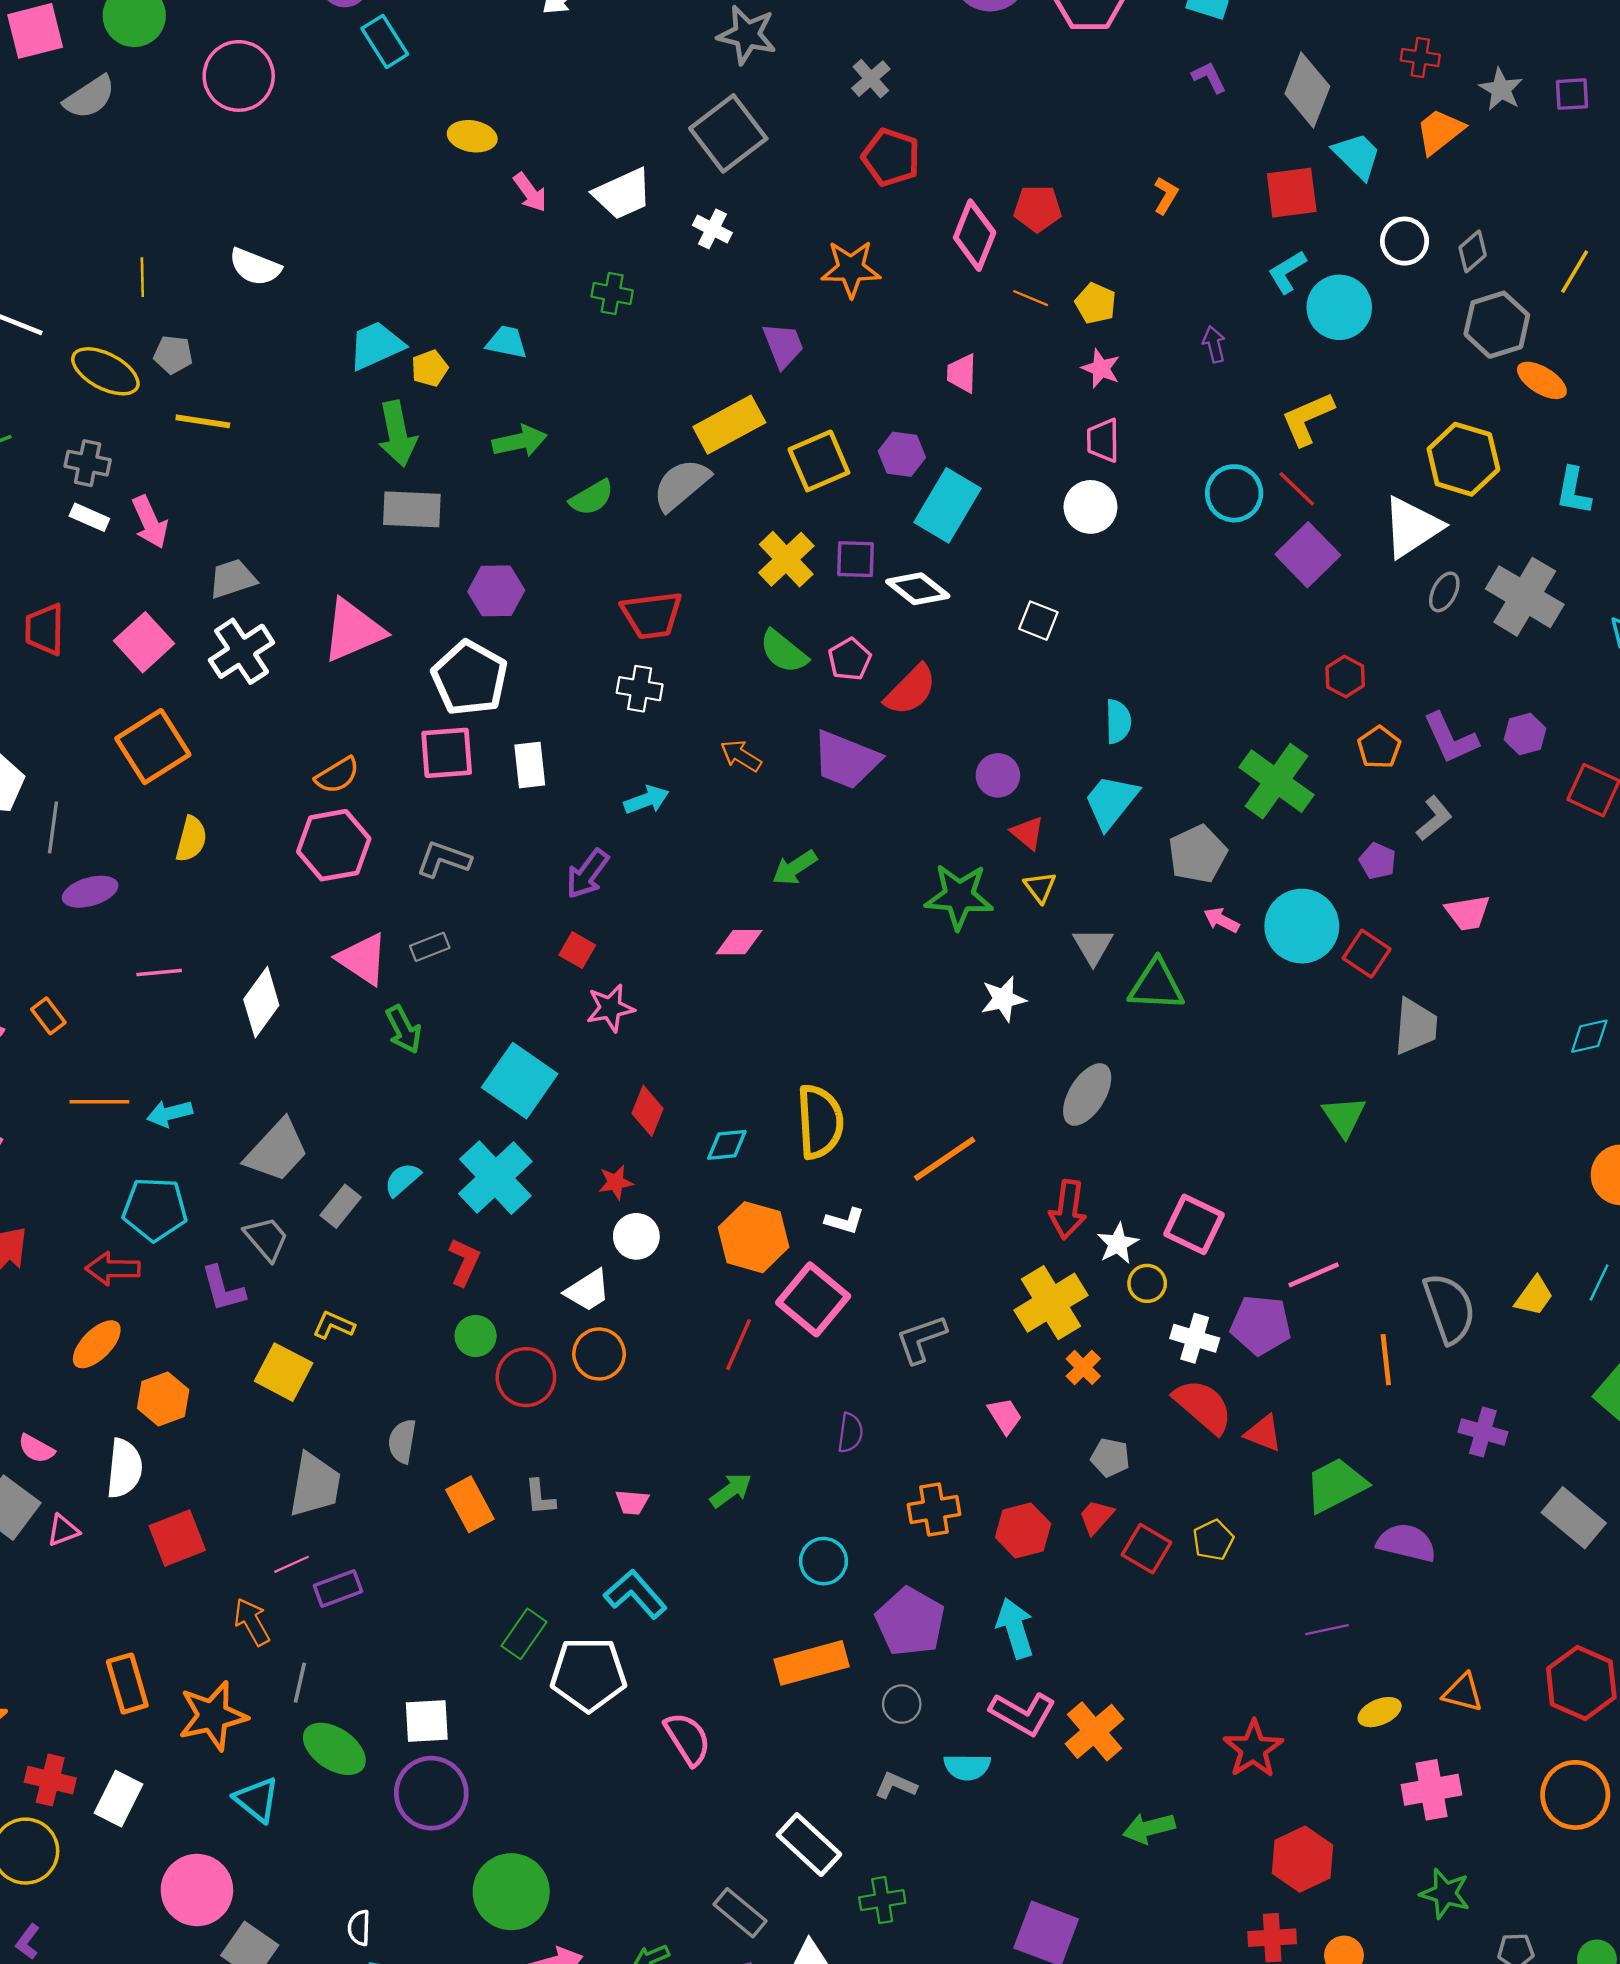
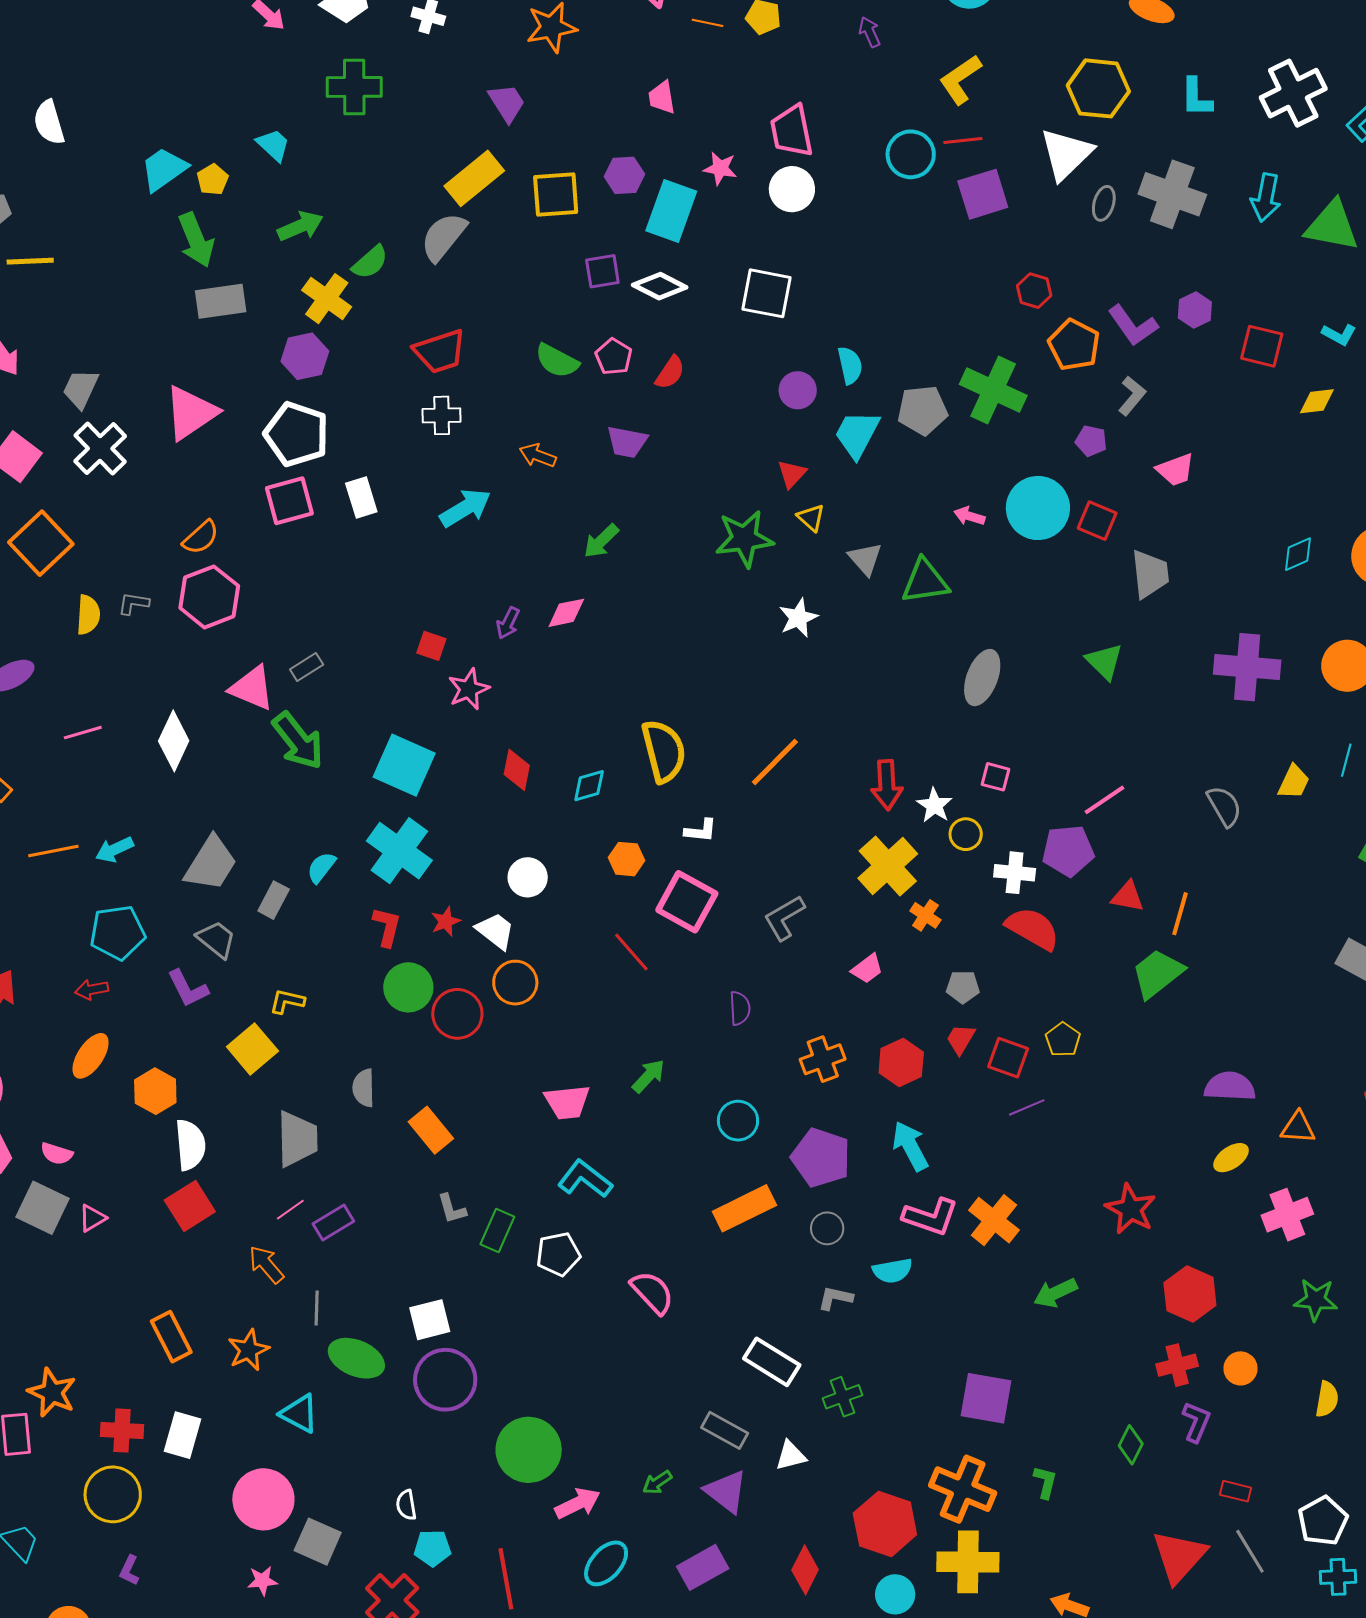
white semicircle: (255, 267) -> (49, 122), turned 63
green cross: (612, 294) -> (354, 87), size x1.6
cyan trapezoid: (507, 342) -> (273, 145), turned 42
pink star: (1101, 369) -> (720, 168), moved
pink trapezoid: (1103, 440) -> (792, 131), size x1.4
yellow square: (819, 461) -> (556, 194), turned 30
red line: (1297, 489) -> (963, 141), turned -39
purple square: (1308, 555) -> (983, 194), turned 38
yellow cross: (786, 559) -> (327, 299), moved
gray trapezoid: (232, 579) -> (81, 389), turned -36
white square: (1038, 621) -> (766, 293), size x1.6
red semicircle: (911, 690) -> (670, 373), size x0.7
orange pentagon: (1379, 747) -> (1074, 345), size x1.4
purple trapezoid: (846, 760) -> (627, 442), size x0.7
purple circle: (998, 775) -> (798, 390), moved
cyan arrow: (647, 800) -> (465, 508), size x1.4
red triangle: (1028, 833) -> (792, 474), turned 44
gray pentagon: (1198, 854) -> (922, 410), moved, turned 30
gray L-shape: (444, 859) -> (134, 603), moved, size x0.7
purple arrow: (587, 874) -> (508, 623), moved, size x0.7
green arrow: (404, 1029) -> (298, 741), size x1.5
gray ellipse: (1087, 1094) -> (982, 678), moved
red star: (616, 1182) -> (446, 921), moved
pink square: (1194, 1224) -> (996, 777), size x0.6
orange hexagon: (754, 1237) -> (627, 859), size x0.6
red arrow: (113, 1269) -> (92, 990), size x0.7
white trapezoid: (588, 1290) -> (495, 931), turned -99
gray semicircle: (1449, 1308) -> (1224, 806), size x0.7
green circle: (476, 1336) -> (408, 987), size x1.4
red line: (739, 1345) -> (631, 952), turned -54
orange line: (1386, 1360) -> (1180, 914), moved, turned 33
yellow square: (284, 1372) -> (252, 1049), turned 33
pink trapezoid: (1005, 1416) -> (867, 969), turned 96
purple cross: (1483, 1432) -> (1247, 667), moved, size x1.6
red triangle: (1263, 1433) -> (1128, 896), moved
white semicircle: (124, 1468) -> (190, 1145), moved
gray L-shape: (540, 1497) -> (452, 1209), moved
pink trapezoid: (632, 1502) -> (567, 1102), size x1.6
purple semicircle: (1407, 1543) -> (1230, 1086), moved
purple line: (1327, 1630) -> (1027, 1107), moved
white pentagon: (588, 1674) -> (558, 1254), size x0.7
orange star: (213, 1716) -> (248, 1350), size x0.7

